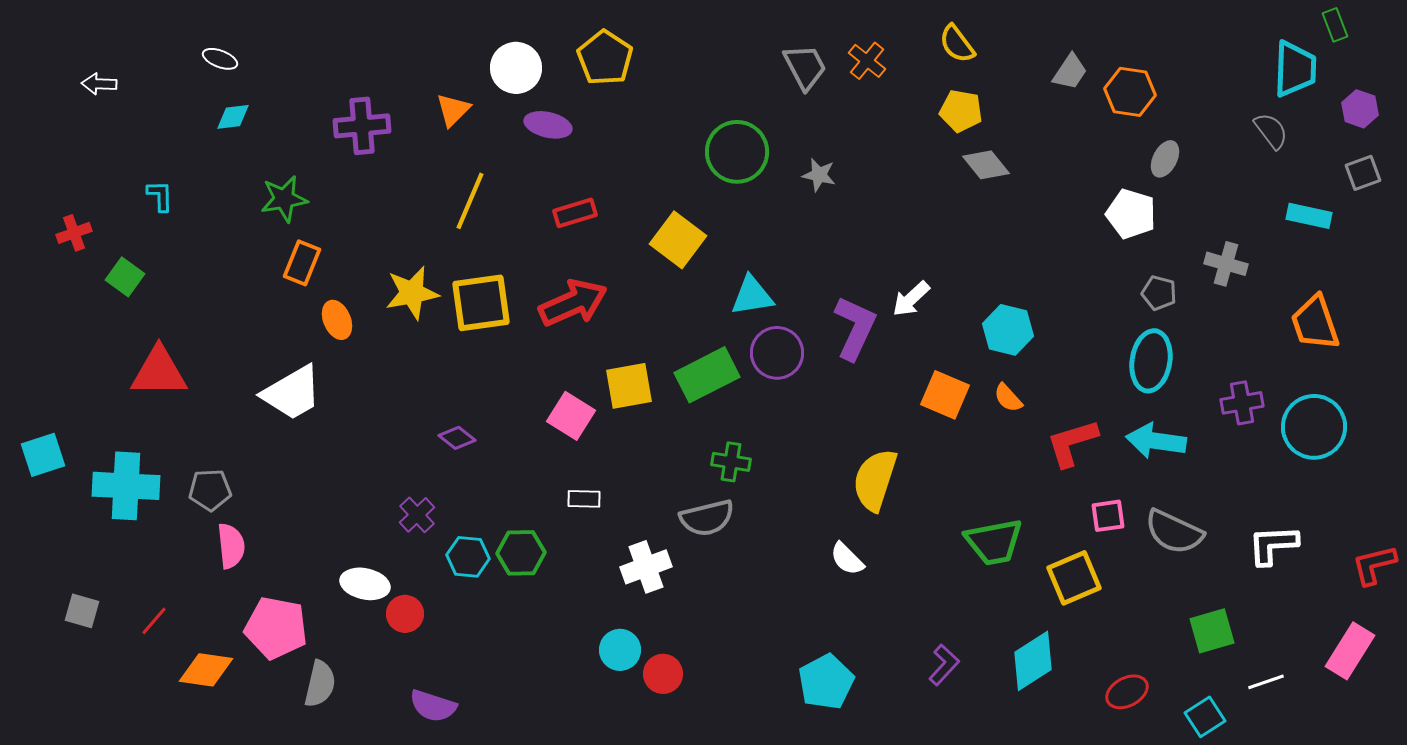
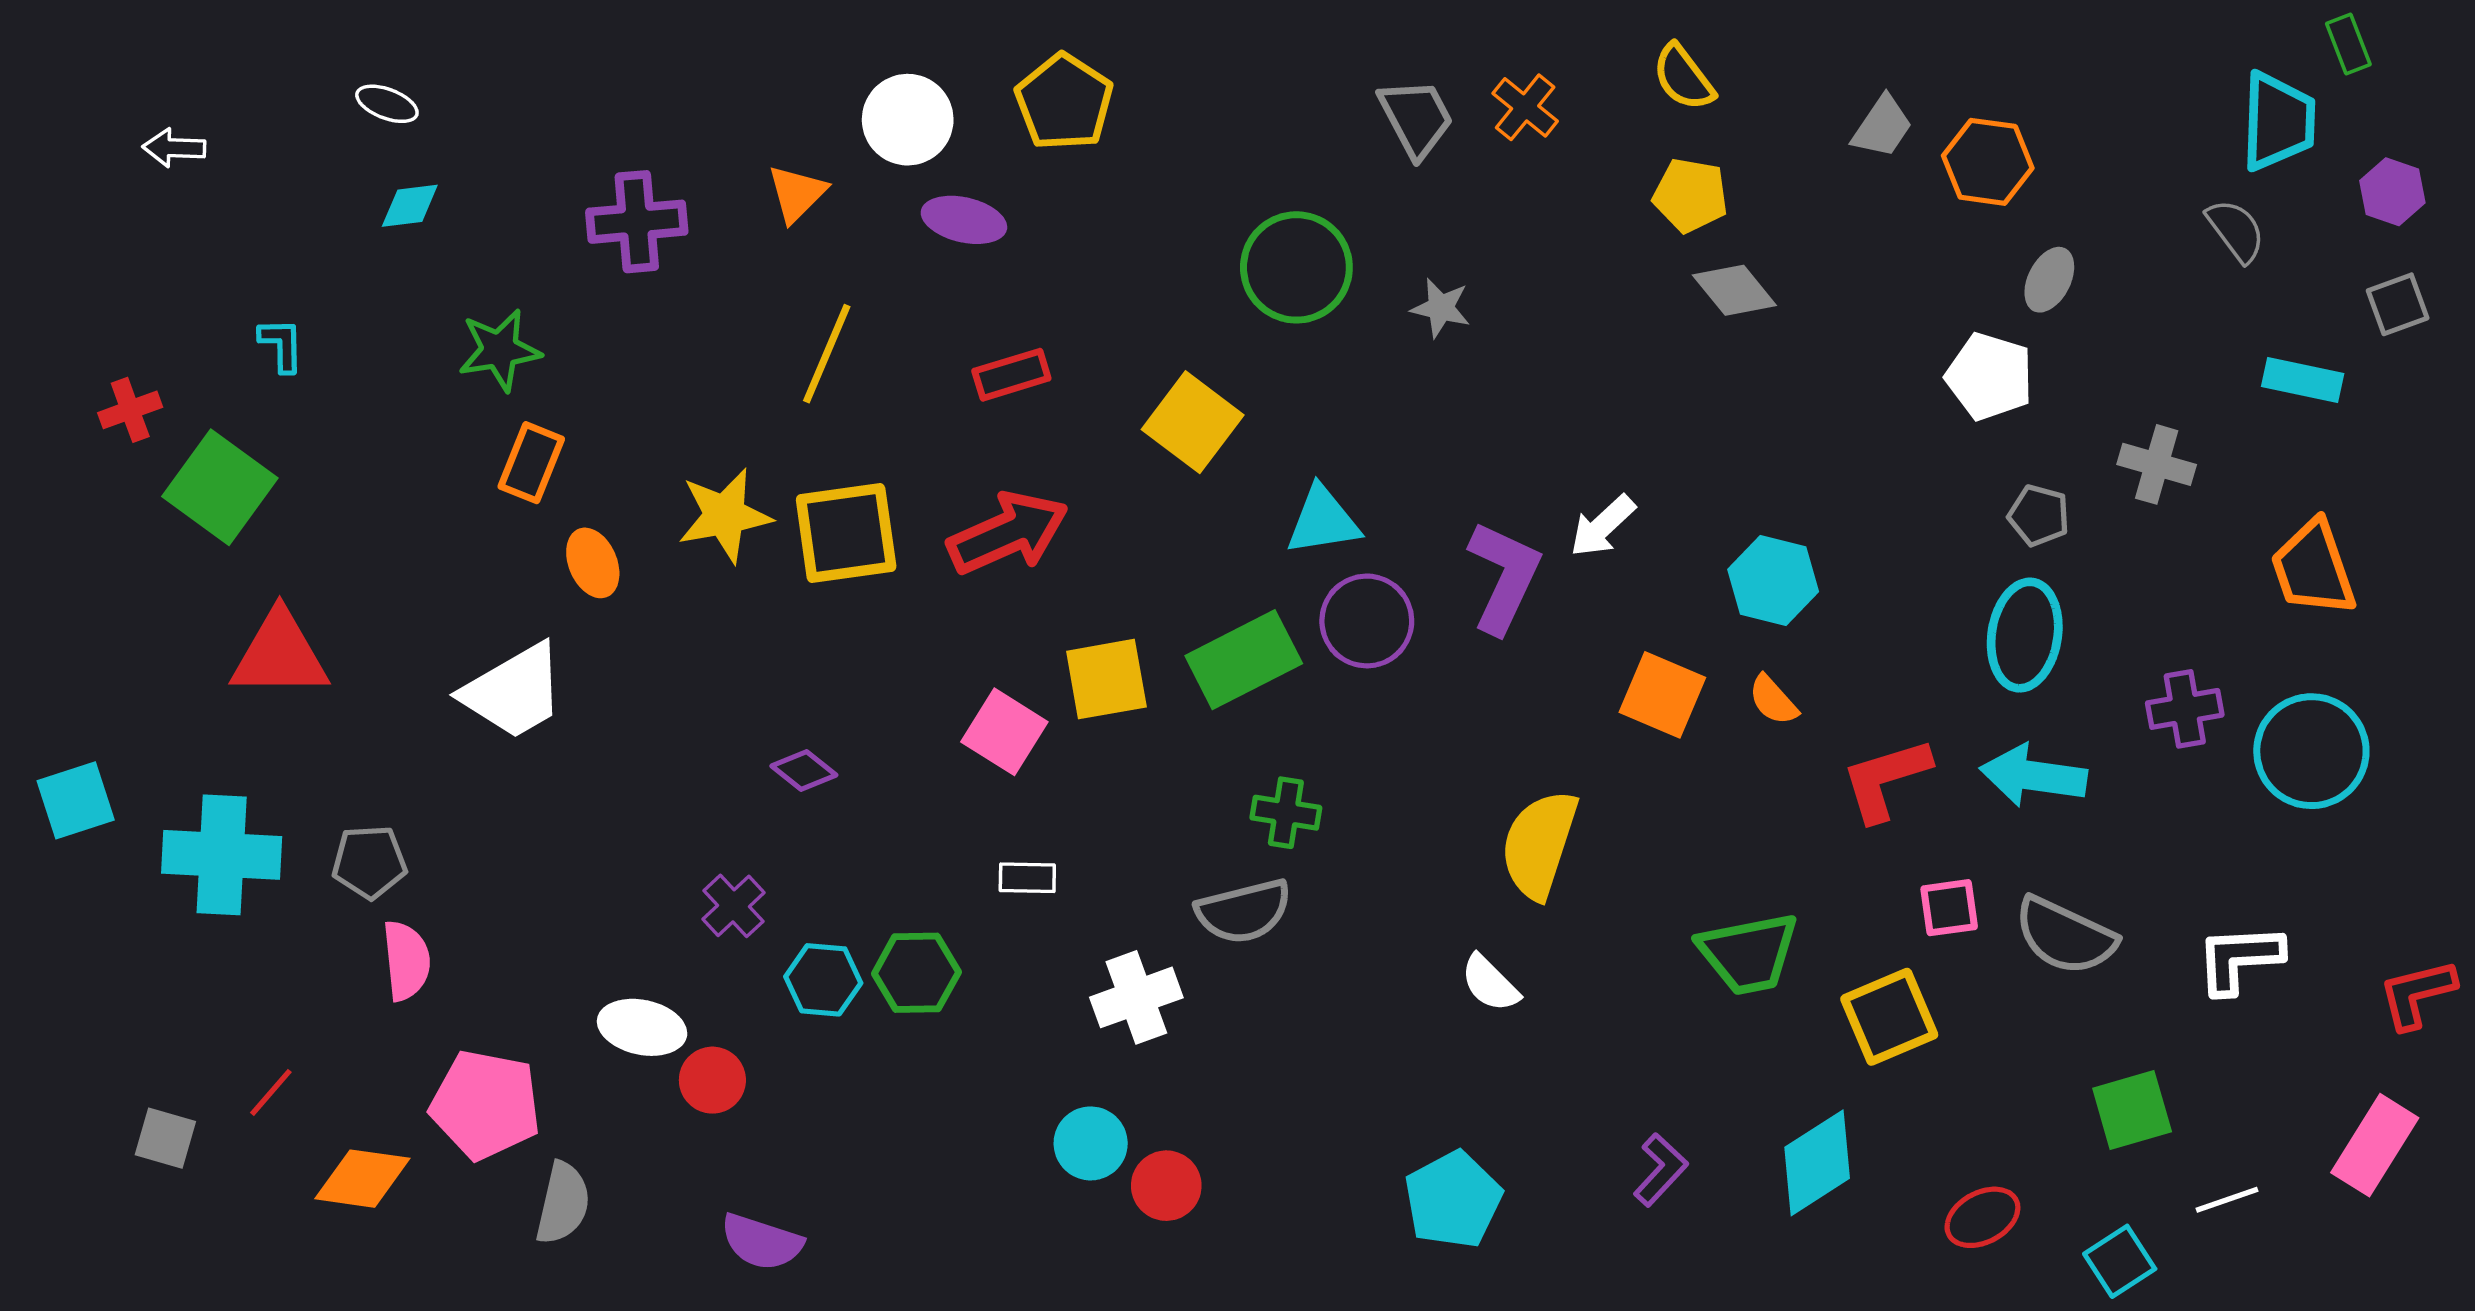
green square: (125, 277) -> (220, 487), size x1.6
gray square: (82, 611) -> (165, 1138), moved

